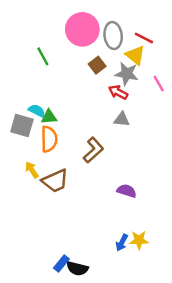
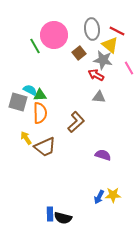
pink circle: (82, 29) -> (54, 35), moved
blue rectangle: (61, 264) -> (50, 214), turned -40

